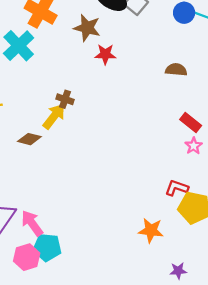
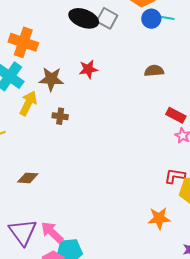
brown star: (87, 28) -> (51, 79), moved
yellow arrow: (54, 116) -> (28, 103), moved
brown diamond: (29, 139) -> (28, 178), moved

